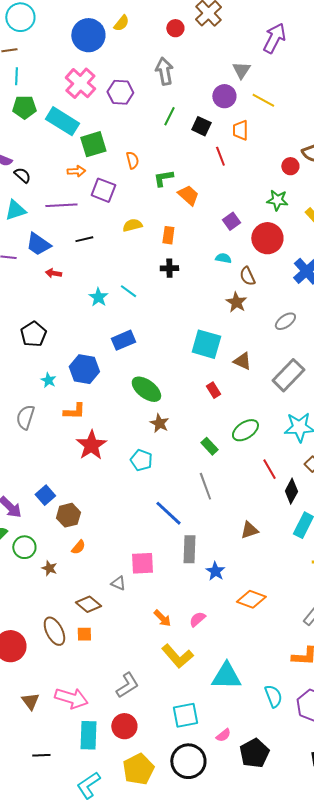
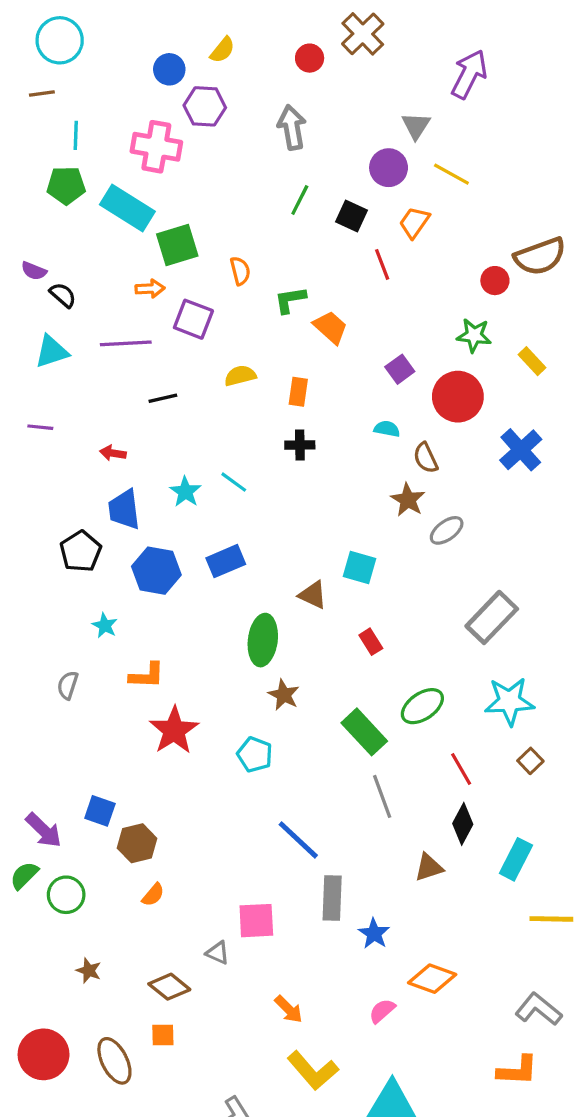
blue circle: (88, 35) -> (169, 69), size x0.6
cyan line: (16, 76) -> (76, 135), moved
pink cross: (80, 83) -> (156, 147), turned -32
purple hexagon: (120, 92) -> (205, 106), moved
orange trapezoid: (240, 130) -> (414, 222), turned 35
blue trapezoid: (38, 244) -> (124, 509), moved, turned 48
gray ellipse: (285, 321) -> (447, 530), moved
cyan square: (206, 344) -> (360, 567), size x0.7
brown triangle: (242, 361) -> (313, 595), moved
blue hexagon: (84, 369) -> (156, 571), moved
green ellipse: (146, 389) -> (263, 640), turned 60
gray semicircle: (25, 417) -> (68, 685), size x0.7
green rectangle: (209, 446) -> (364, 732), size x1.6
gray line: (205, 486) -> (382, 796), moved
black diamond: (291, 491) -> (463, 824), moved
blue square: (45, 495) -> (100, 811), turned -30
brown star: (49, 568) -> (89, 971), moved
pink semicircle: (197, 619) -> (382, 1011), moved
brown ellipse: (54, 631) -> (114, 1061), moved

